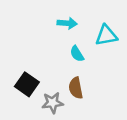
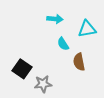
brown semicircle: (76, 88) -> (79, 62), moved

